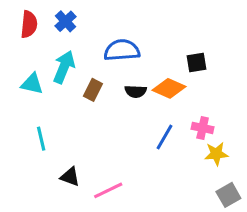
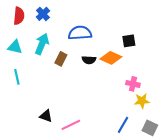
cyan triangle: (32, 84) -> (15, 47), moved
blue line: (165, 137) -> (123, 125), moved
cyan line: (41, 139) -> (17, 77), moved
gray square: (228, 195) -> (150, 128), turned -35

